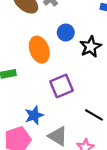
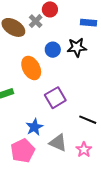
black star: (90, 47) -> (77, 47), moved, turned 30

